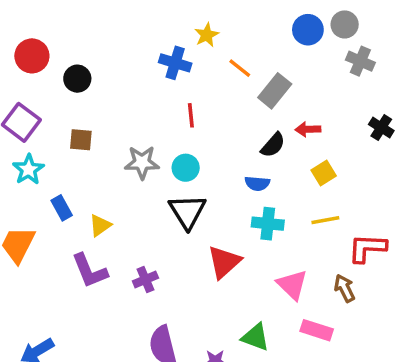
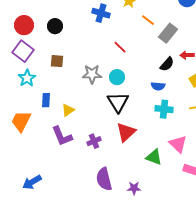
red circle: (32, 56) -> (24, 25), moved
blue cross: (175, 63) -> (101, 13), moved
red line: (191, 115) -> (120, 47), turned -40
blue rectangle: (62, 208) -> (46, 100), turned 32
red triangle: (224, 262) -> (126, 132), moved
green triangle: (256, 337) -> (154, 157), moved

